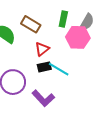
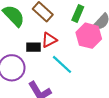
black rectangle: (44, 67) -> (34, 47), moved

